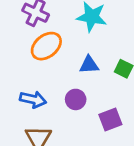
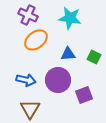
purple circle: (76, 99) -> (58, 80), size x1.6

